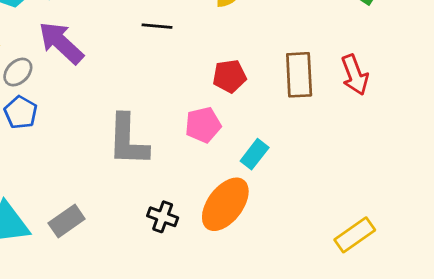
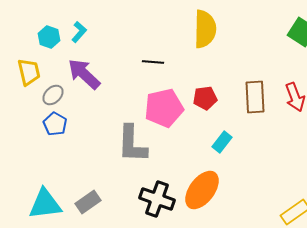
pink pentagon: (203, 125) -> (164, 108), moved, size x1.5
cyan rectangle: (255, 154) -> (222, 142), moved
black cross: (163, 217) -> (157, 199), size x1.6

